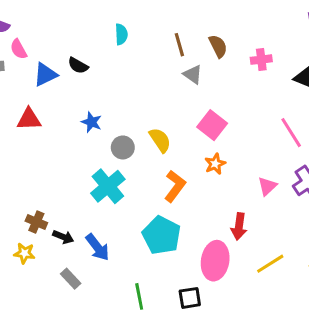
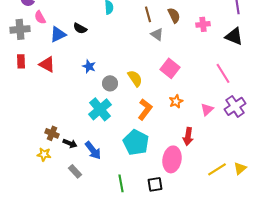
red triangle: (29, 119) -> (47, 64), turned 30
orange star: (215, 164) -> (176, 101), moved
yellow line: (270, 264) -> (217, 169), moved

